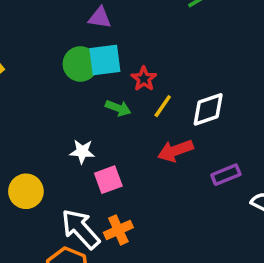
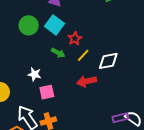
cyan square: (105, 60) -> (55, 25), turned 36
green circle: (80, 64) -> (29, 25), moved
purple rectangle: (226, 175) -> (120, 118), moved

